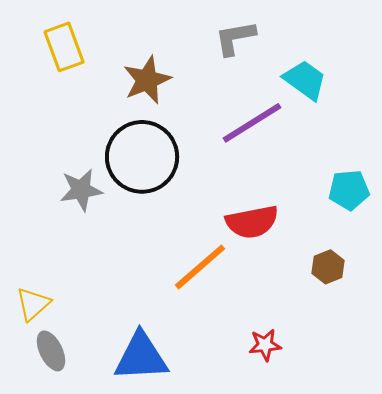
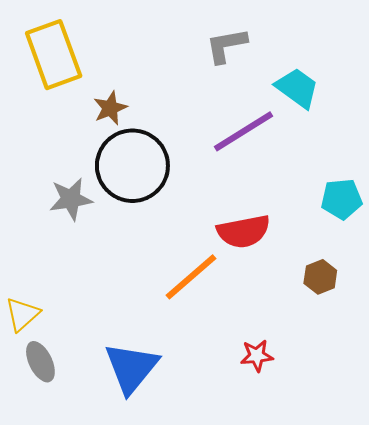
yellow rectangle: (64, 47) -> (54, 55), size x1.4
brown star: (147, 80) -> (110, 108), moved, size x0.7
blue triangle: (141, 357) -> (131, 368), turned -48

